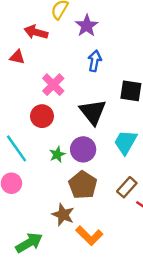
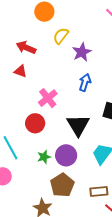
red arrow: (36, 32) -> (26, 48), moved
brown rectangle: (127, 187) -> (99, 192), turned 36

